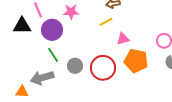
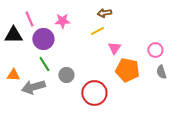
pink triangle: (123, 39) -> (114, 48), turned -40
red circle: (103, 68) -> (94, 93), moved
orange triangle: (22, 92) -> (13, 75), moved

